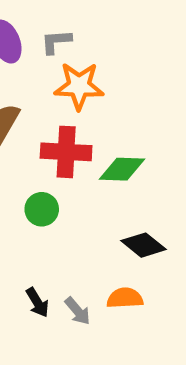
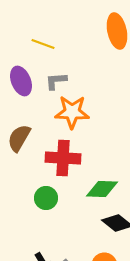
green diamond: (122, 169) -> (102, 189), moved

